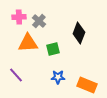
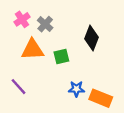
pink cross: (19, 17) -> (22, 19), turned -32
blue star: (58, 77) -> (76, 89), moved

